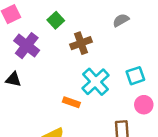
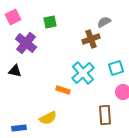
green square: (56, 20) -> (50, 22), turned 32
brown cross: (81, 43) -> (91, 39), moved

